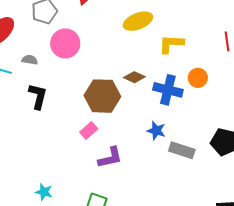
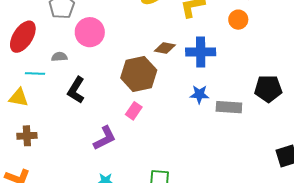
orange circle: (198, 78) -> (238, 20), moved
black L-shape: (38, 96) -> (76, 90), turned -148
purple L-shape: (110, 158) -> (105, 138), moved

